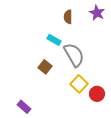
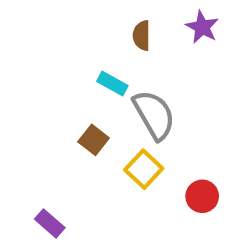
yellow square: (79, 84) -> (144, 169), moved

